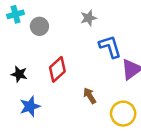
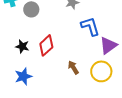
black star: (19, 74) -> (22, 46), moved
yellow circle: (123, 114) -> (101, 71), moved

